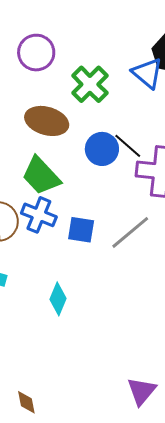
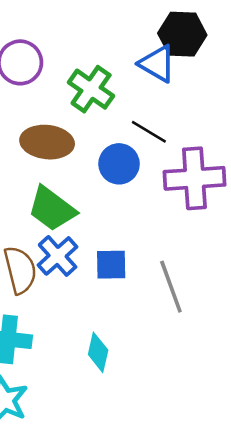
black line: (128, 146) -> (149, 132), moved
blue cross: (39, 215) -> (58, 256), turned 36
gray line: (130, 232) -> (171, 287), moved, turned -60

